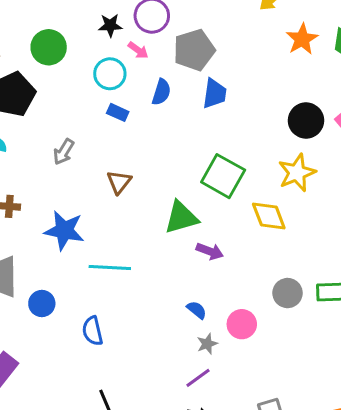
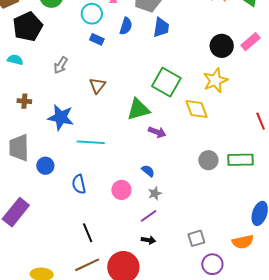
pink circle: (242, 324) -> (121, 190), moved

